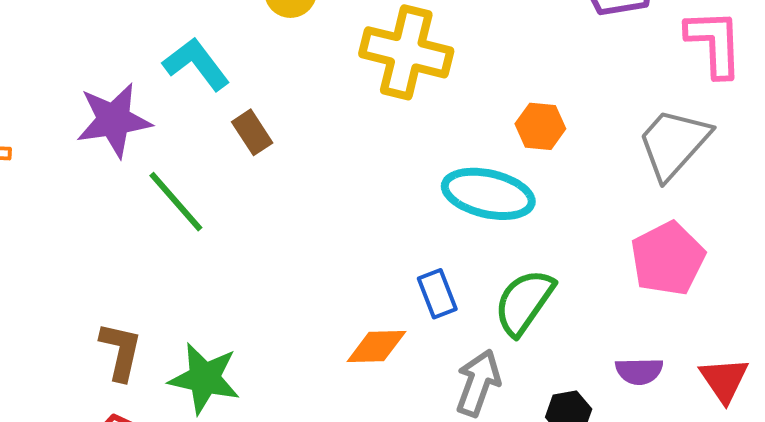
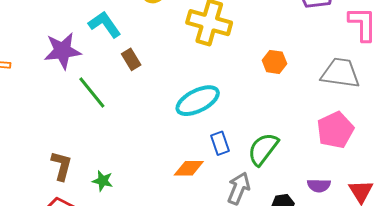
gray trapezoid: (674, 143) -> (340, 73), turned 54
cyan ellipse: (488, 194) -> (198, 101), moved, turned -42
green star: (204, 378) -> (103, 181), size x0.6

